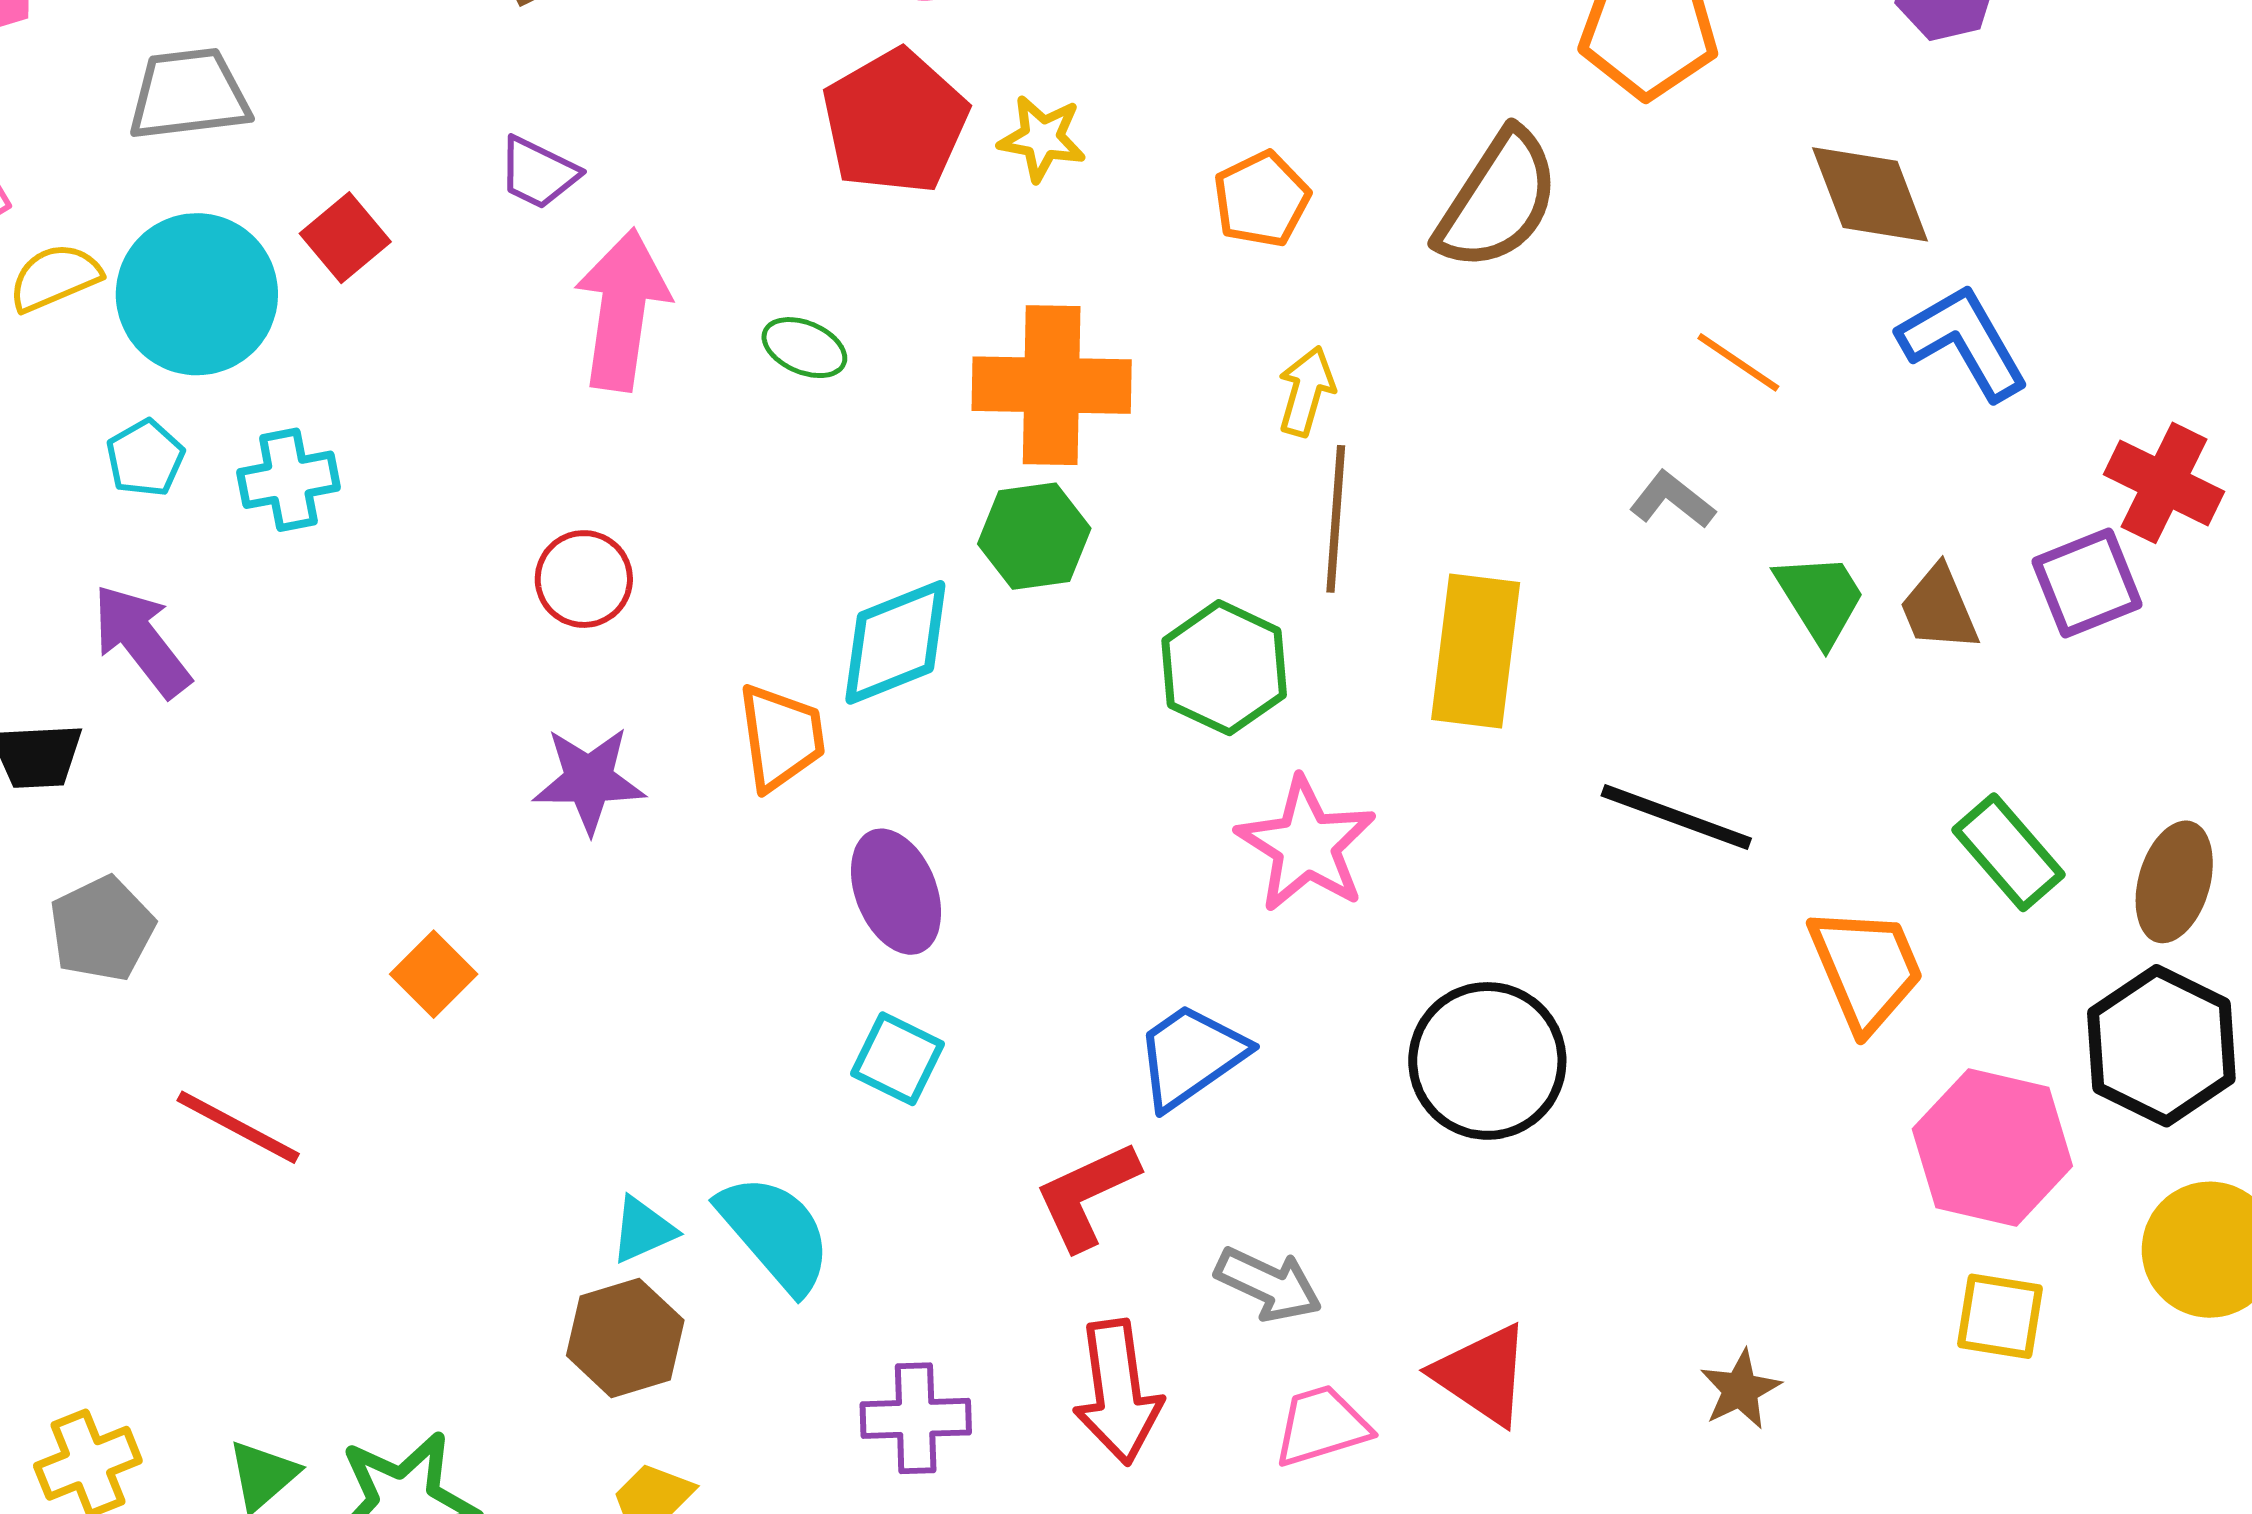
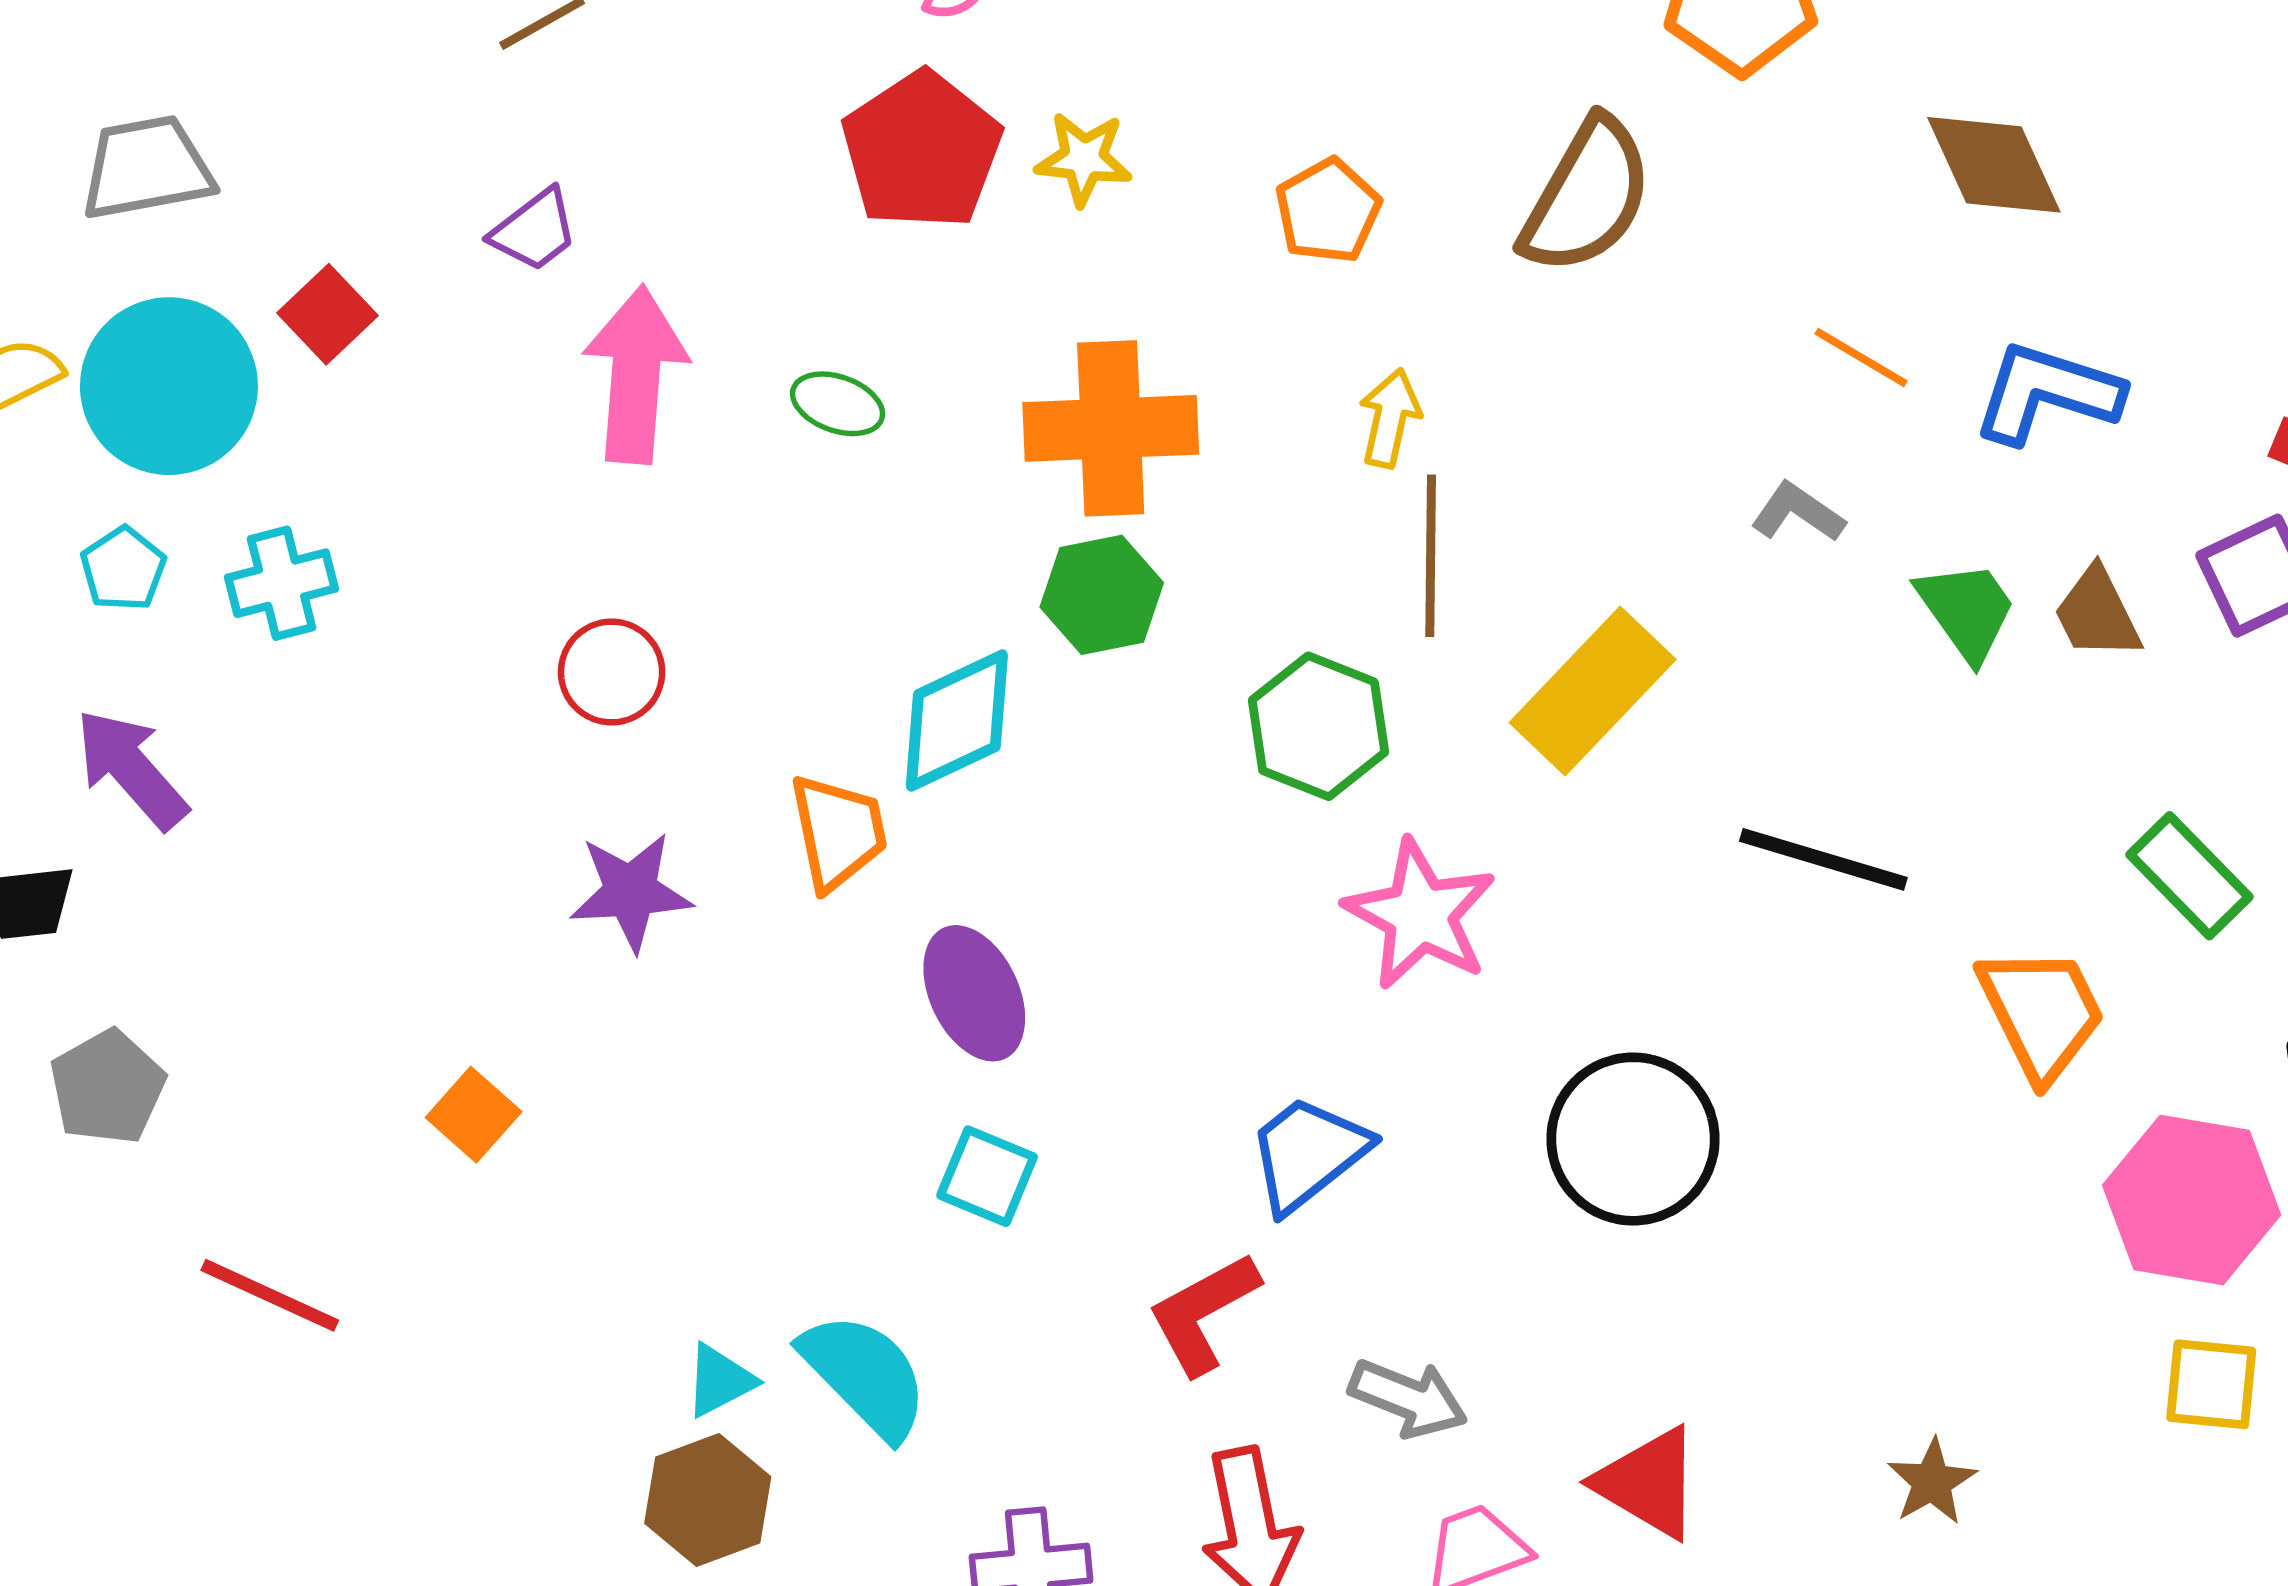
purple trapezoid: (538, 173) -> (534, 230), turned -60
blue L-shape: (1964, 342) -> (2047, 393), moved, turned -39
yellow rectangle: (1476, 651) -> (1593, 691), turned 40

